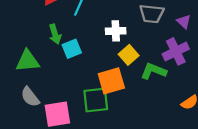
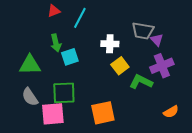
purple triangle: (184, 22) -> (157, 40), moved
orange square: (111, 81) -> (103, 113), moved
green square: (96, 100) -> (64, 93), moved

